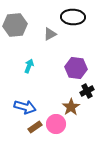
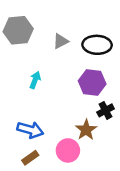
black ellipse: (73, 17) -> (97, 45), moved
brown rectangle: (35, 127) -> (30, 158), moved

